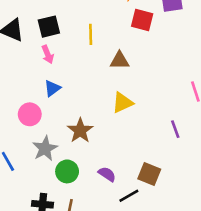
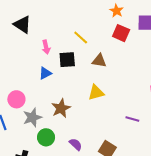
black square: (49, 27) -> (67, 60), moved
yellow line: (91, 34) -> (81, 37), turned -56
pink circle: (30, 114) -> (16, 99), moved
purple line: (175, 129) -> (132, 119), turned -64

